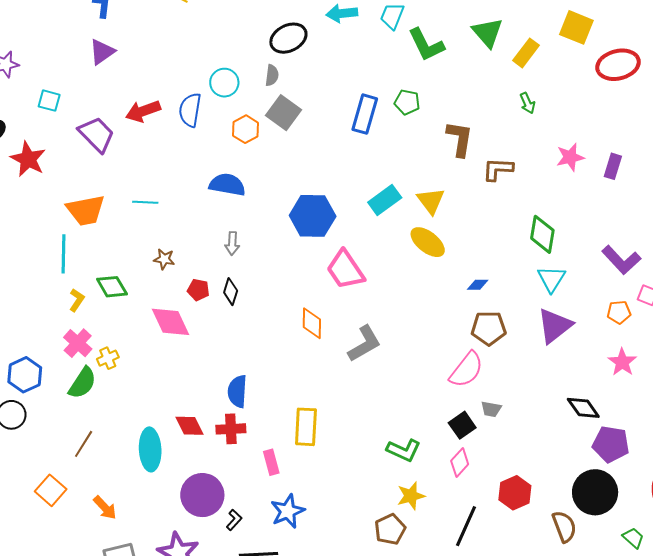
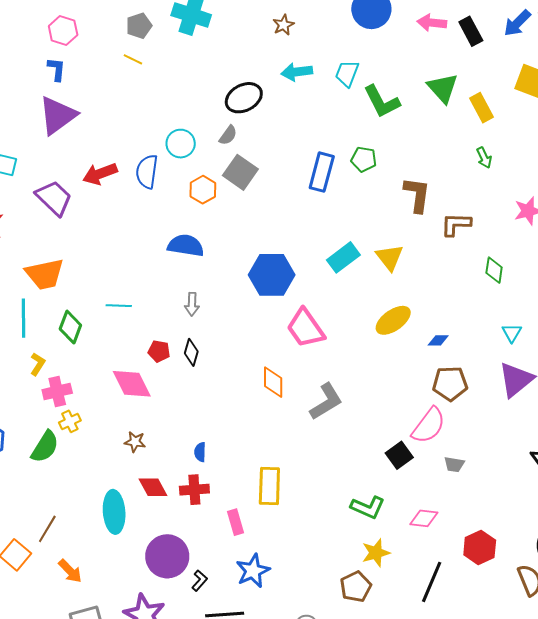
purple triangle: (102, 52) -> (58, 115), size x1.5
yellow rectangle: (526, 53) -> (482, 108), turned -64
gray semicircle: (272, 75) -> (228, 135), turned 30
cyan line: (145, 202) -> (119, 306), moved
green diamond: (542, 234) -> (494, 270), moved, size x0.7
yellow ellipse: (428, 242) -> (393, 320), moved, turned -72
brown star: (164, 259) -> (135, 442), moved
cyan triangle: (551, 279) -> (512, 333), size x0.7
green diamond: (112, 287) -> (70, 327), moved, turned 52
pink cross: (78, 343) -> (57, 391), moved, turned 36
blue semicircle: (237, 391) -> (200, 452), size x0.6
black square: (462, 425) -> (399, 455), moved
brown line: (84, 444) -> (47, 529), moved
pink diamond: (460, 462) -> (424, 518), turned 56

